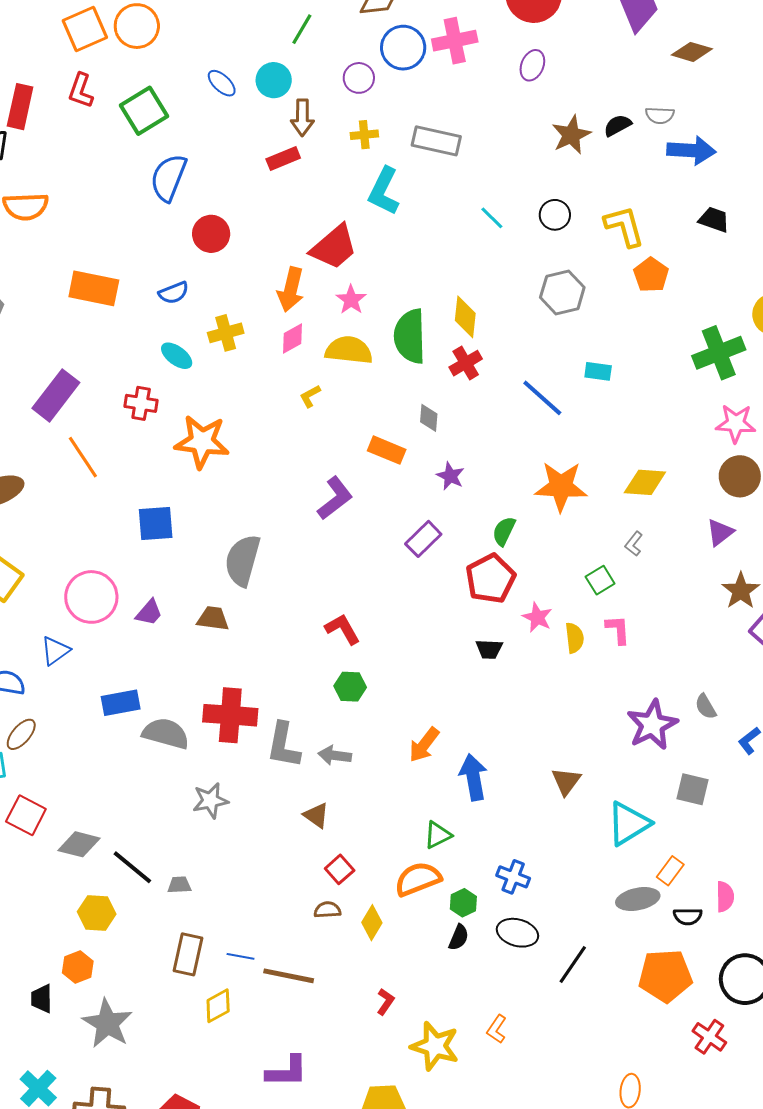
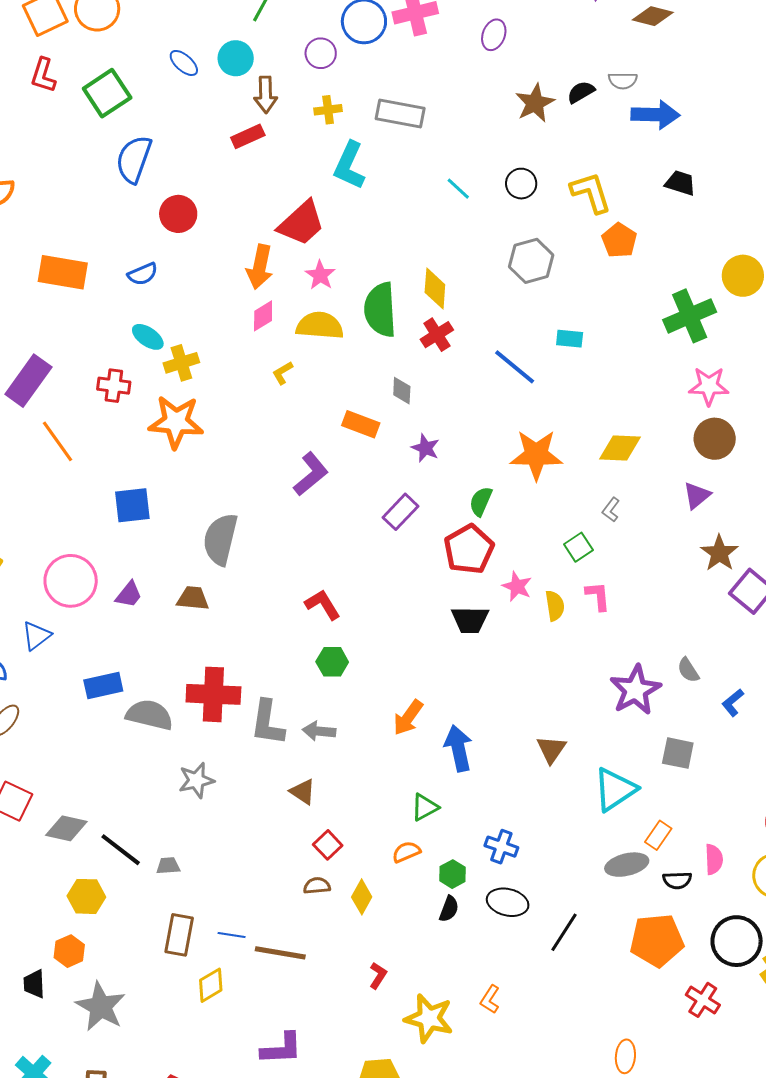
yellow cross: (226, 333) -> (181, 363), moved
black trapezoid: (489, 649) -> (470, 620), size x1.4
orange semicircle: (418, 879) -> (406, 852), size x0.6

